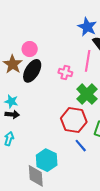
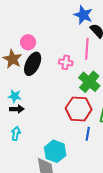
blue line: (81, 146) -> (88, 134), turned 56

